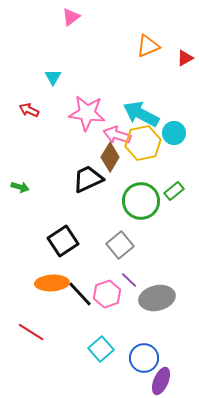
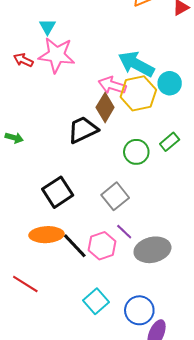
pink star: (87, 113) -> (57, 55), moved
green circle: (141, 201) -> (136, 152), size x0.7

